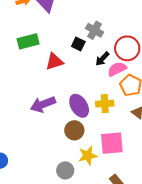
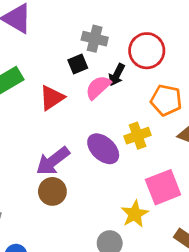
black square: (78, 44) -> (78, 64), turned -32
pink semicircle: (117, 69) -> (98, 87), moved
brown circle: (74, 130) -> (52, 191), moved

